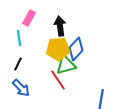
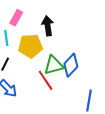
yellow pentagon: (58, 49) -> (30, 46), moved
blue diamond: (76, 49) -> (71, 65), moved

